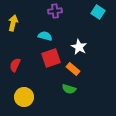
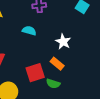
red square: (51, 58) -> (35, 73), moved

